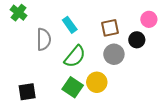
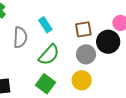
black circle: (137, 40) -> (108, 42), size x1.5
yellow circle: (97, 82) -> (82, 80), moved

